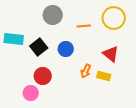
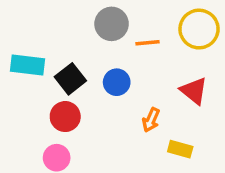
gray circle: (53, 15) -> (112, 24), moved
red circle: (43, 76) -> (65, 117), moved
yellow rectangle: (104, 76) -> (180, 149), moved

